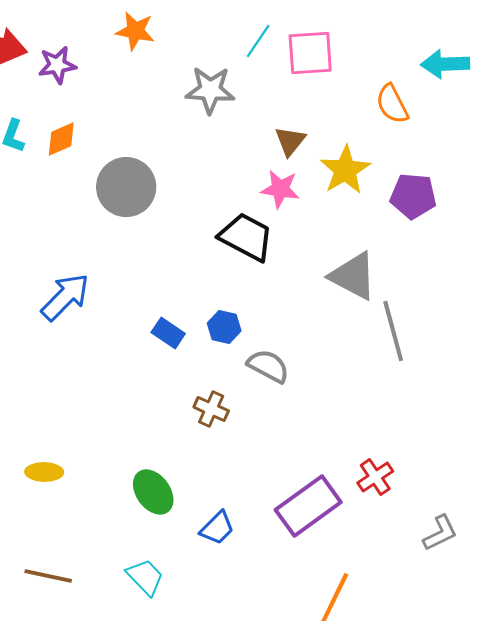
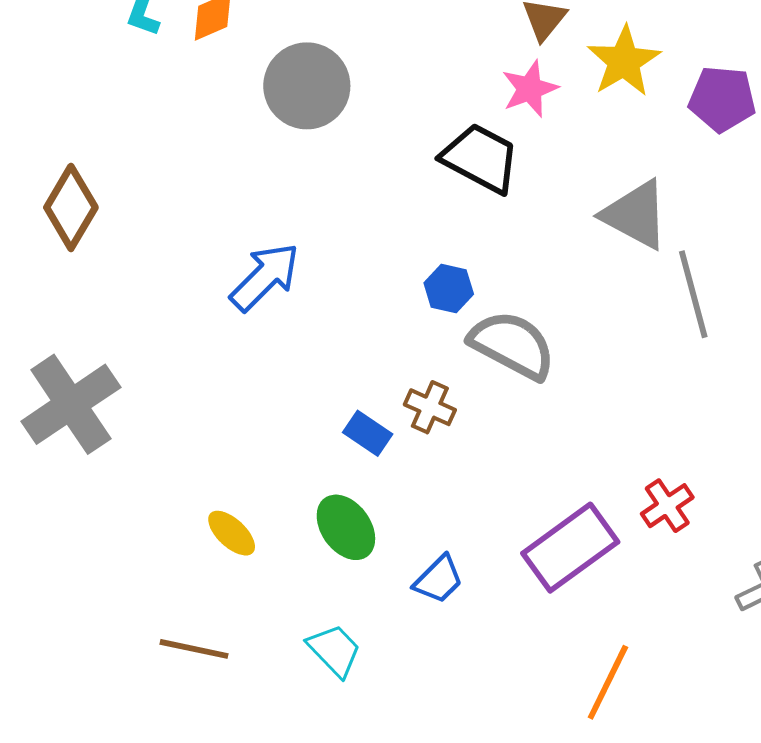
pink star: (280, 189) -> (530, 89), turned -30
blue arrow: (65, 297) -> (265, 277), moved
blue rectangle: (168, 333) -> (368, 433), moved
gray semicircle: (268, 366) -> (512, 345), size x1.4
yellow ellipse: (44, 472) -> (232, 533), moved, turned 42

